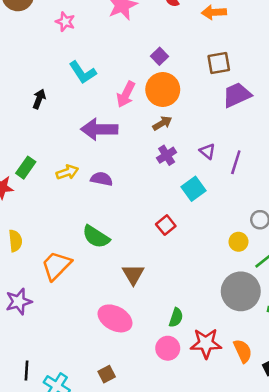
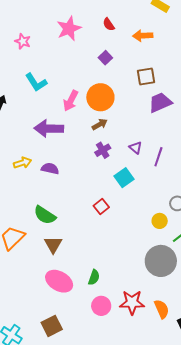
purple square: (160, 56) -> (105, 58), moved
brown triangle: (133, 274) -> (53, 245), moved
green semicircle: (176, 318) -> (94, 277), moved
brown square: (107, 374) -> (52, 326), size x1.5

